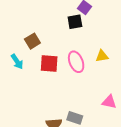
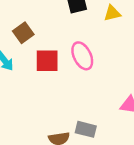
yellow triangle: (102, 56) -> (112, 13), moved

